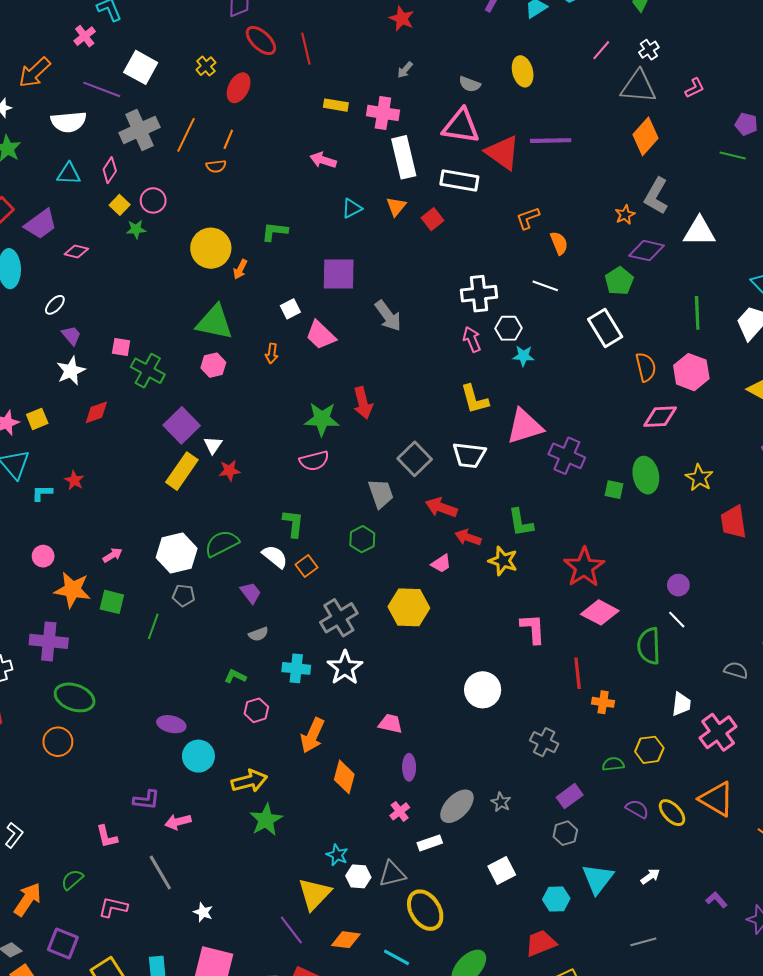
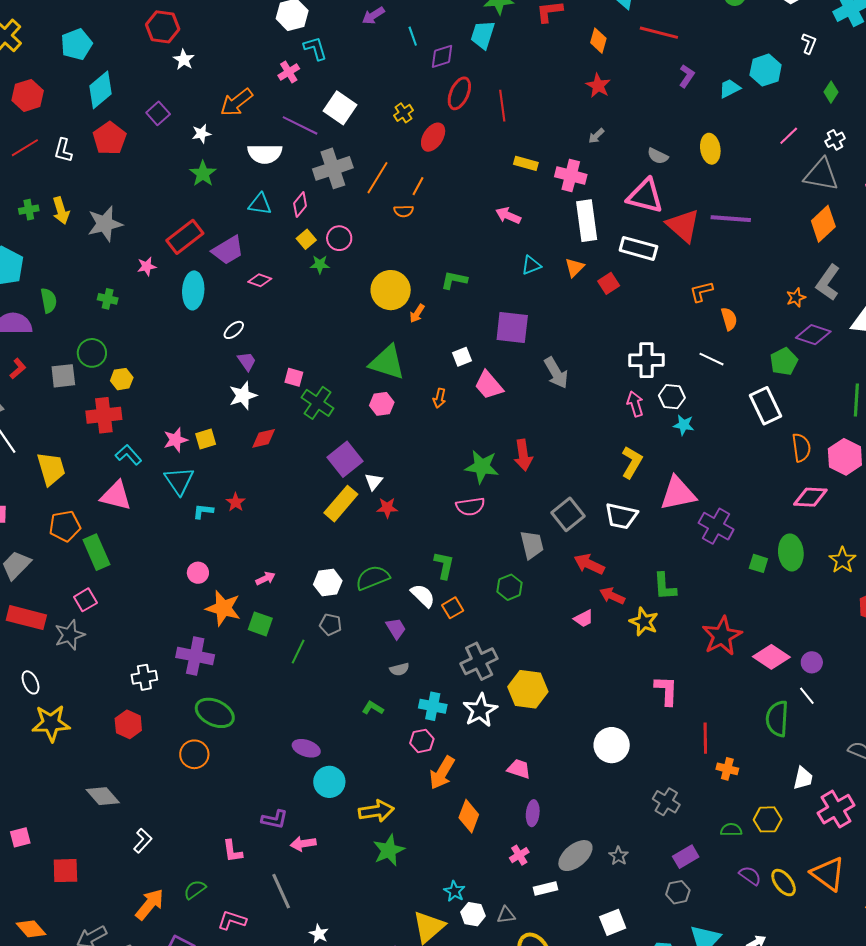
red ellipse: (261, 40) -> (459, 93), turned 64
yellow L-shape: (474, 399) -> (632, 462), turned -140
white hexagon: (177, 553) -> (328, 583), size x0.7
yellow hexagon: (409, 607) -> (528, 689), moved
pink diamond: (600, 612) -> (771, 657), moved
pink hexagon: (256, 710) -> (422, 741), moved
gray triangle: (392, 874) -> (506, 915), size x0.7

